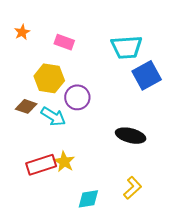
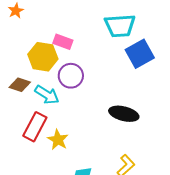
pink rectangle: (64, 42) -> (63, 42), moved
red rectangle: (41, 165) -> (35, 127), moved, turned -44

